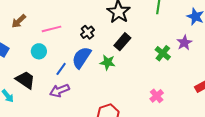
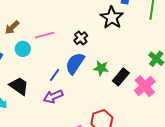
black rectangle: (122, 42) -> (121, 77), moved
cyan circle: (39, 51) -> (23, 49), moved
pink cross: (157, 96) -> (145, 86), moved, size x1.5

